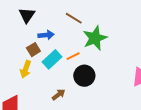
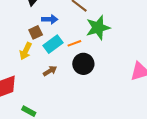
brown arrow: (59, 95) -> (50, 71), moved

